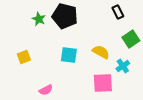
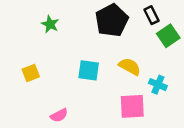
black pentagon: (65, 16) -> (112, 20), moved, turned 30
green square: (131, 39) -> (168, 36), moved
cyan cross: (123, 66) -> (158, 85), turned -32

